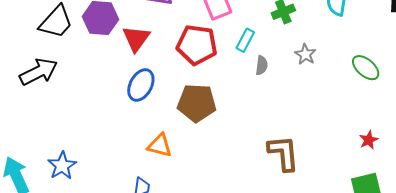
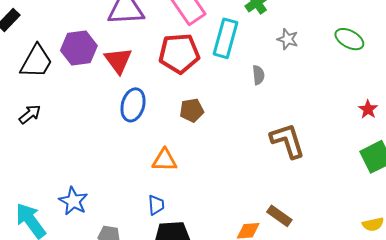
cyan rectangle: (245, 40) -> (226, 38), size x1.6
gray semicircle: (262, 65) -> (258, 75), moved
black arrow: (39, 72) -> (30, 114), size x0.6
brown pentagon: (197, 103) -> (192, 110), size x0.6

